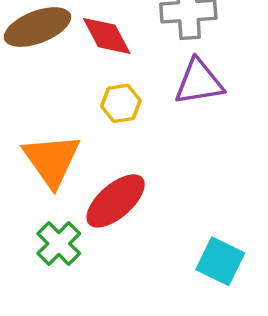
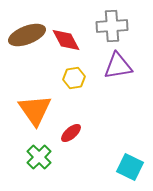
red ellipse: (116, 201) -> (71, 133), size x0.6

